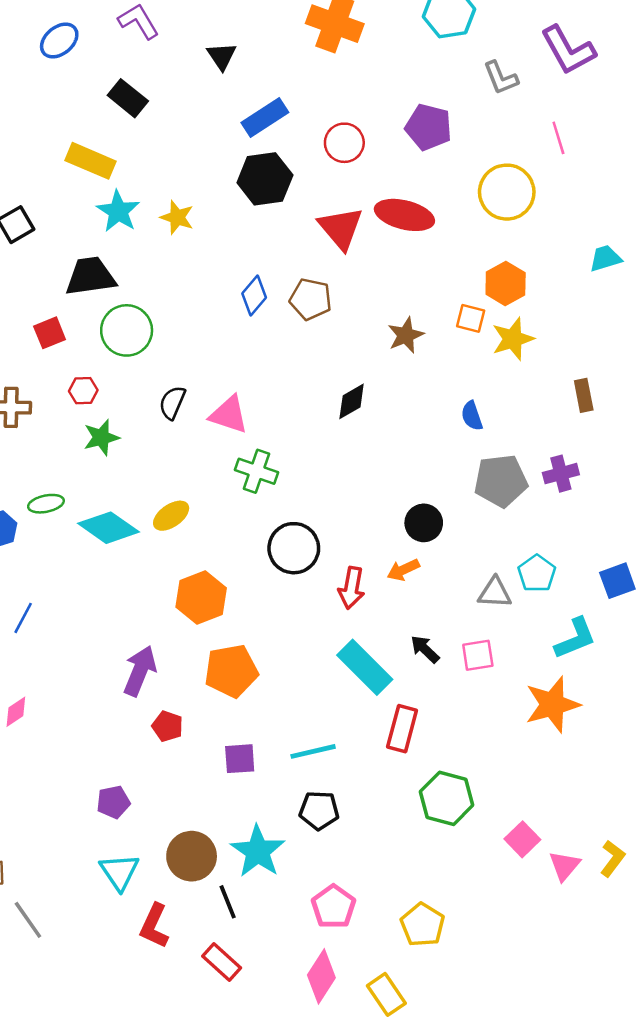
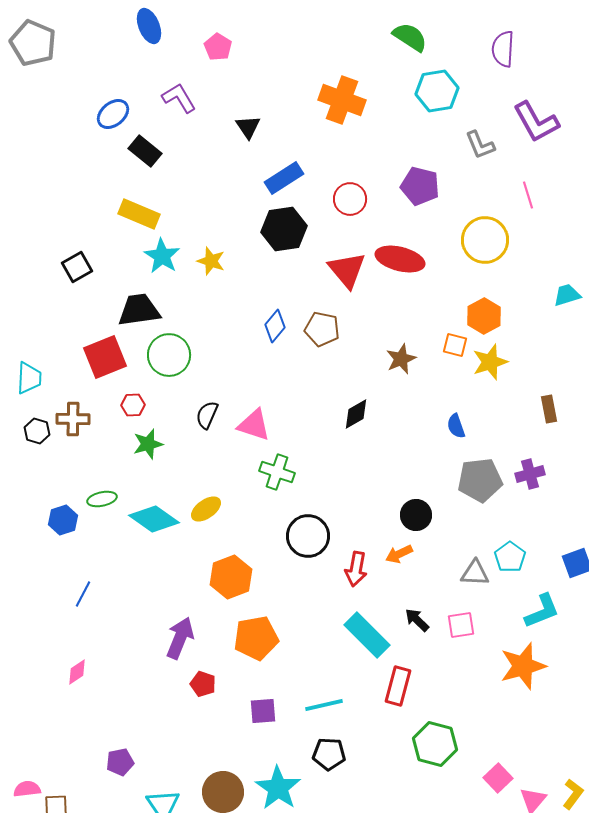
black rectangle: (128, 98) -> (145, 151), moved
red square: (50, 333) -> (105, 357), size x1.6
purple pentagon: (113, 802) -> (120, 762), moved

